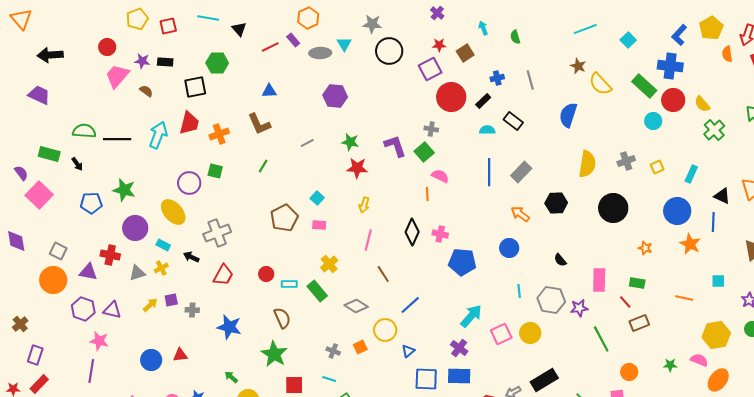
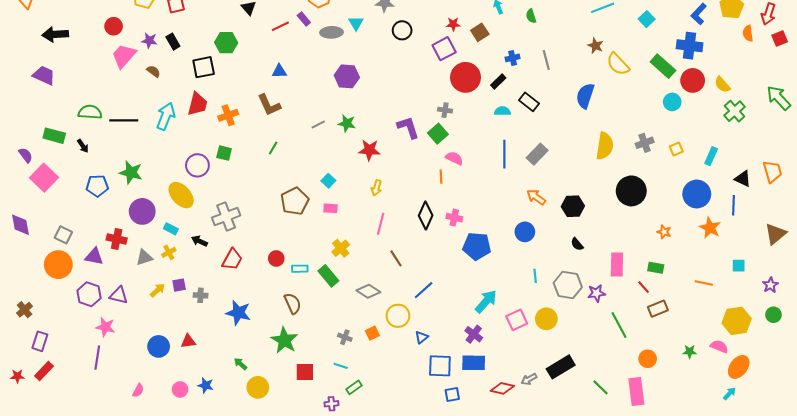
black circle: (389, 51) -> (402, 30), size x0.7
black rectangle: (165, 62) -> (173, 42), turned 56
green star: (350, 142) -> (347, 123), moved
black hexagon: (556, 203) -> (573, 206), moved

